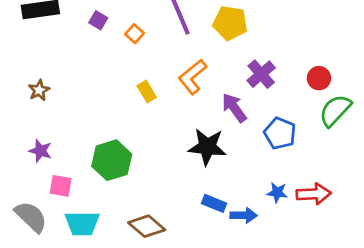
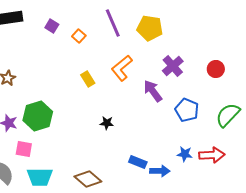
green semicircle: (335, 110) -> (228, 115), moved
black star: (207, 147) -> (107, 123), moved, size x0.5
green hexagon: (112, 160) -> (38, 116), moved

